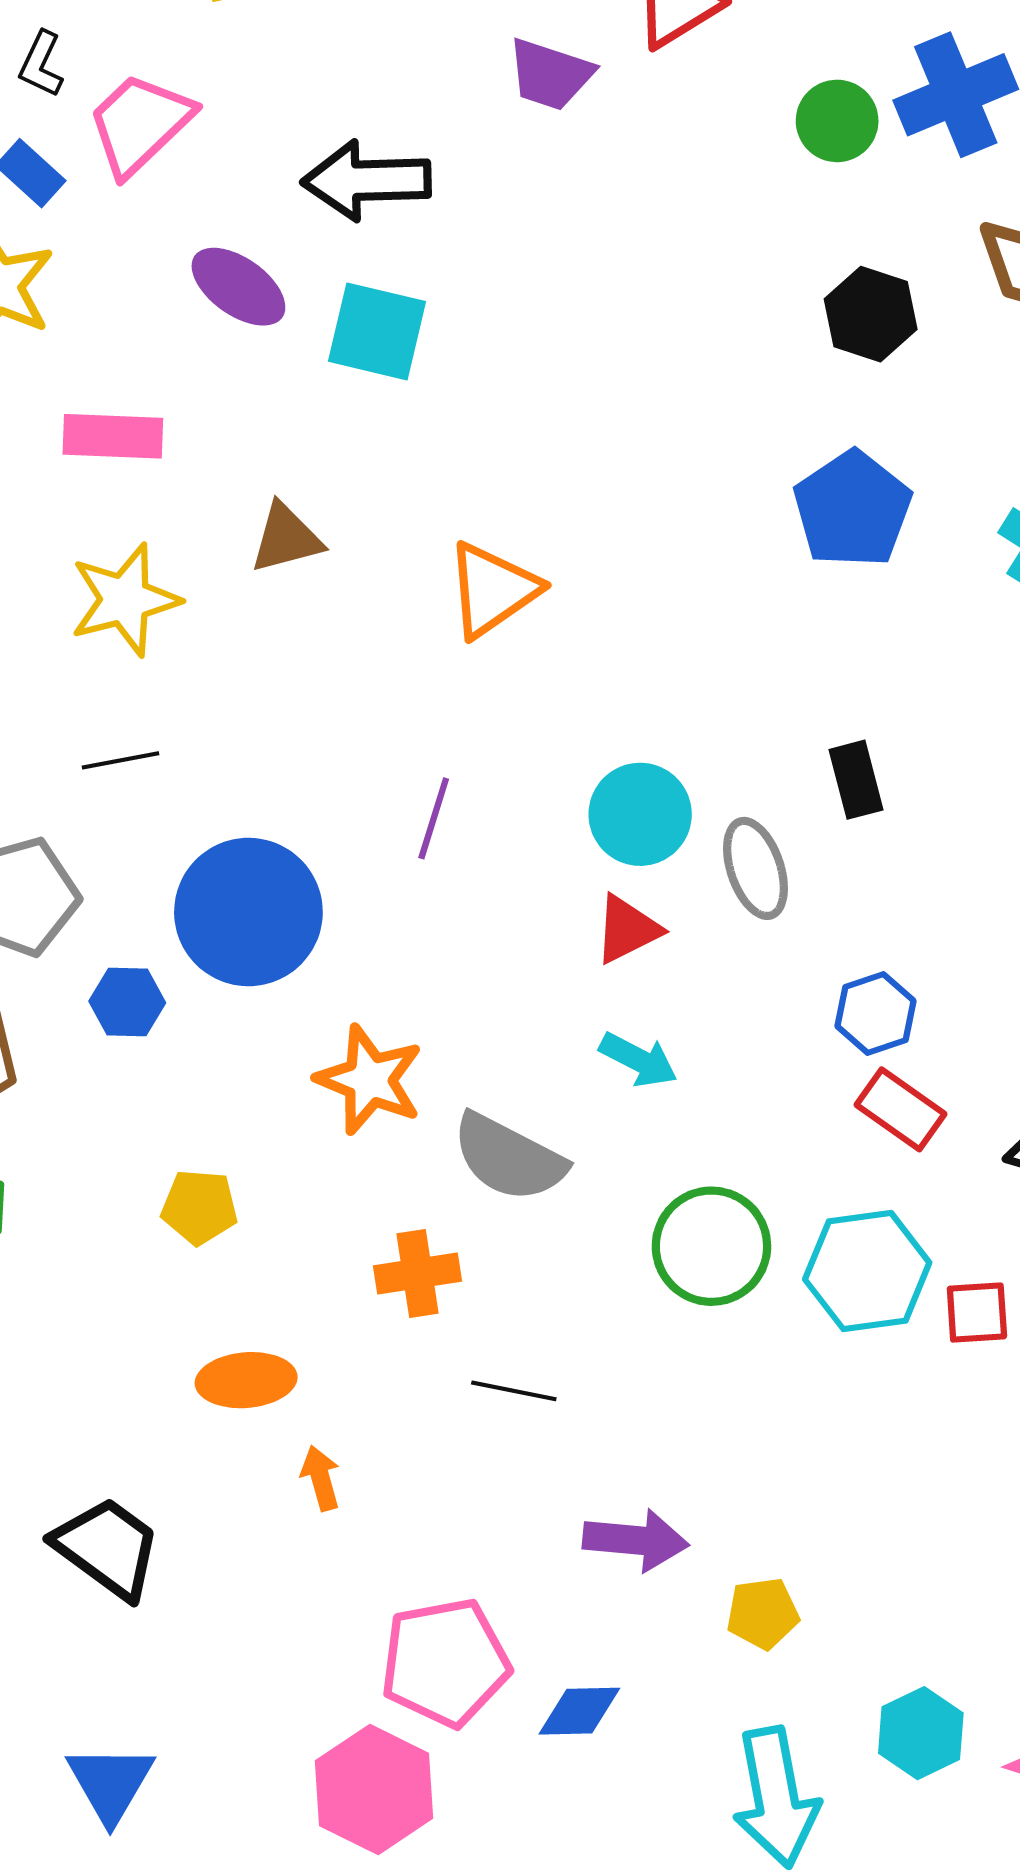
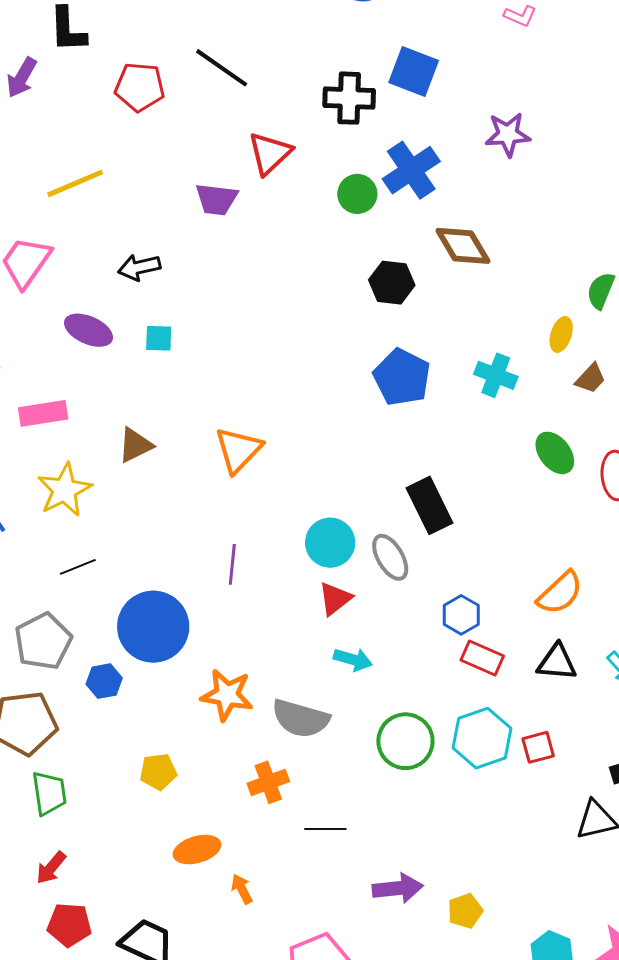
black arrow: (366, 180) -> (139, 267), size x0.7
cyan square: (377, 331) -> (159, 338), size x0.6
black rectangle: (856, 780) -> (430, 505), size x1.5

